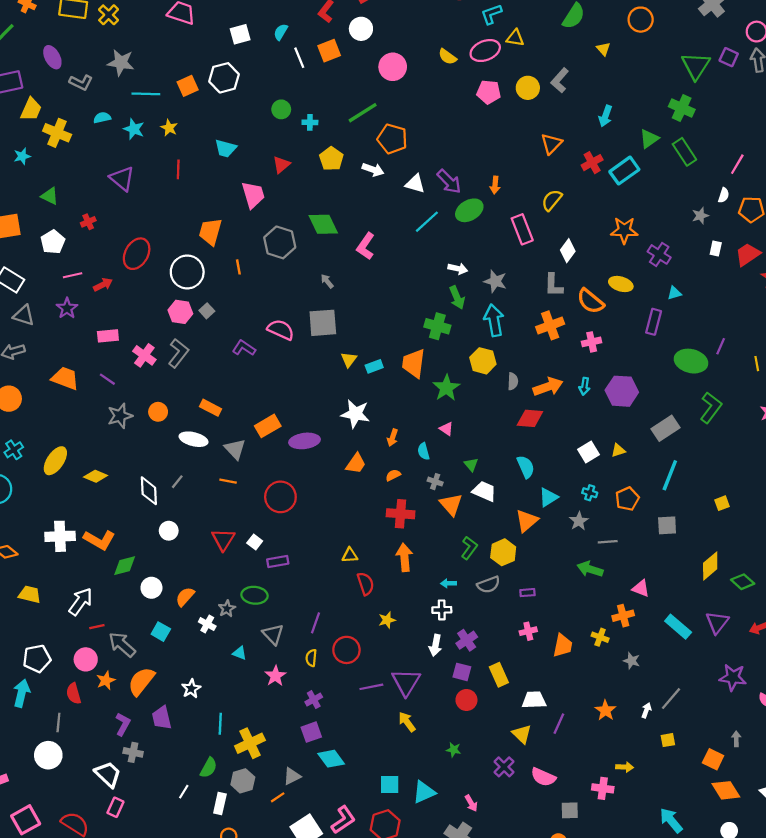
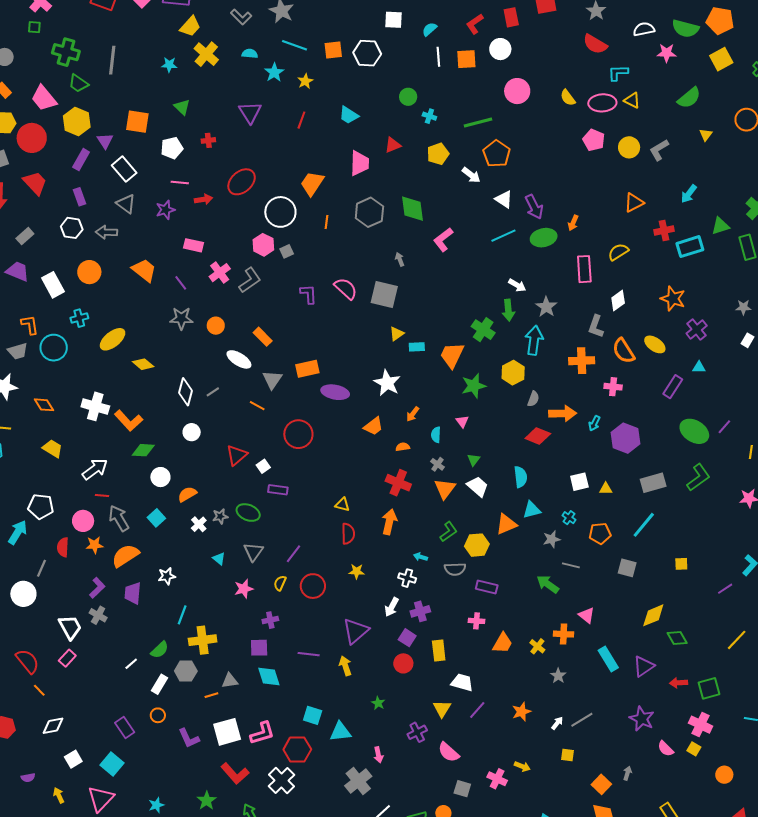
purple L-shape: (244, 348) -> (308, 294), turned 35
purple rectangle: (527, 593) -> (487, 587), size x1.5
purple line: (371, 687) -> (309, 654), moved

